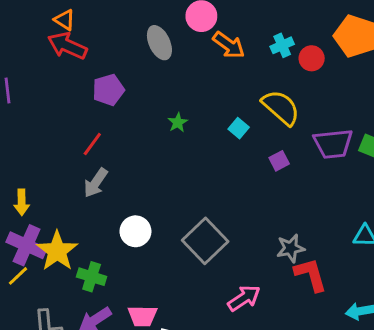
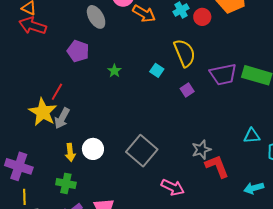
purple pentagon: (108, 90) -> (78, 51), moved, turned -30
yellow semicircle: (281, 107) -> (185, 53), turned 32
yellow arrow: (22, 202) -> (70, 152), moved
yellow star: (57, 251) -> (43, 112), moved
yellow line: (18, 276) -> (24, 197), moved, turned -42
pink arrow: (244, 298) -> (173, 187), turned 65

